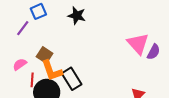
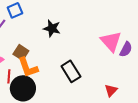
black star: (77, 16) -> (52, 28), moved
black rectangle: (72, 79) -> (71, 71), moved

